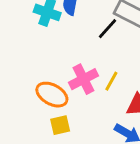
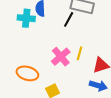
orange ellipse: (52, 95) -> (27, 73), moved

